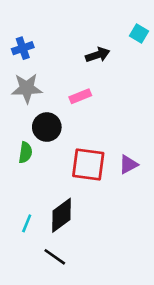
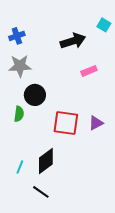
black arrow: (98, 55) -> (73, 41), size x1.4
pink rectangle: (80, 96) -> (89, 71), moved

